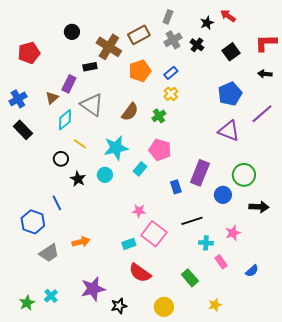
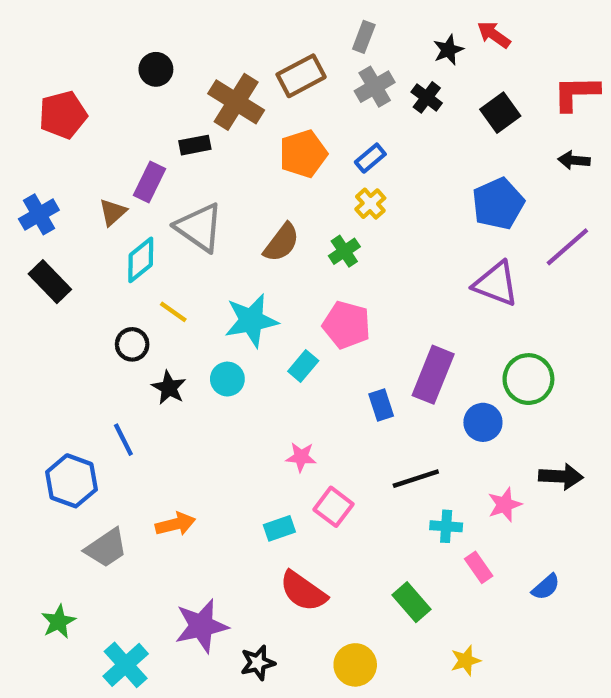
black arrow: (259, 207) -> (561, 476), moved
pink square: (154, 234) -> (334, 507), size x0.7
cyan cross: (51, 296) -> (126, 665), moved, size x1.5
green star: (27, 303) -> (58, 622), moved

